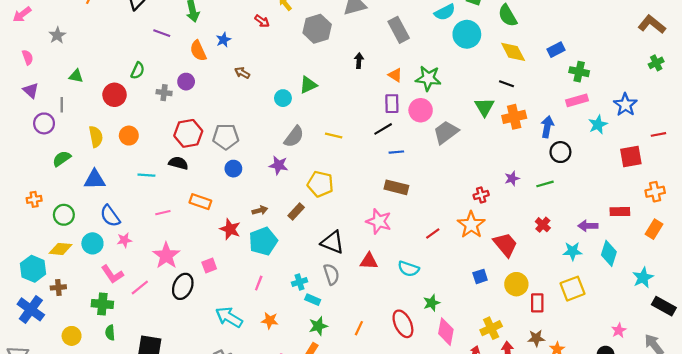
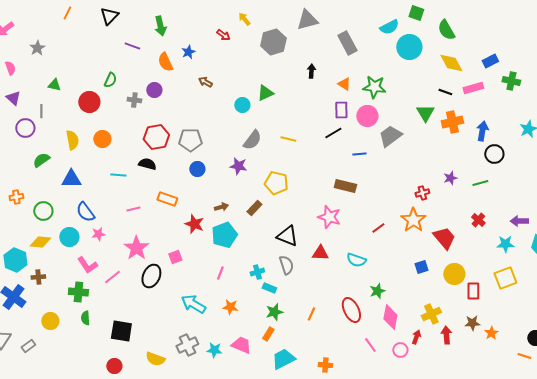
pink rectangle: (577, 100) -> (473, 88), moved
blue line: (396, 152) -> (359, 154), moved

